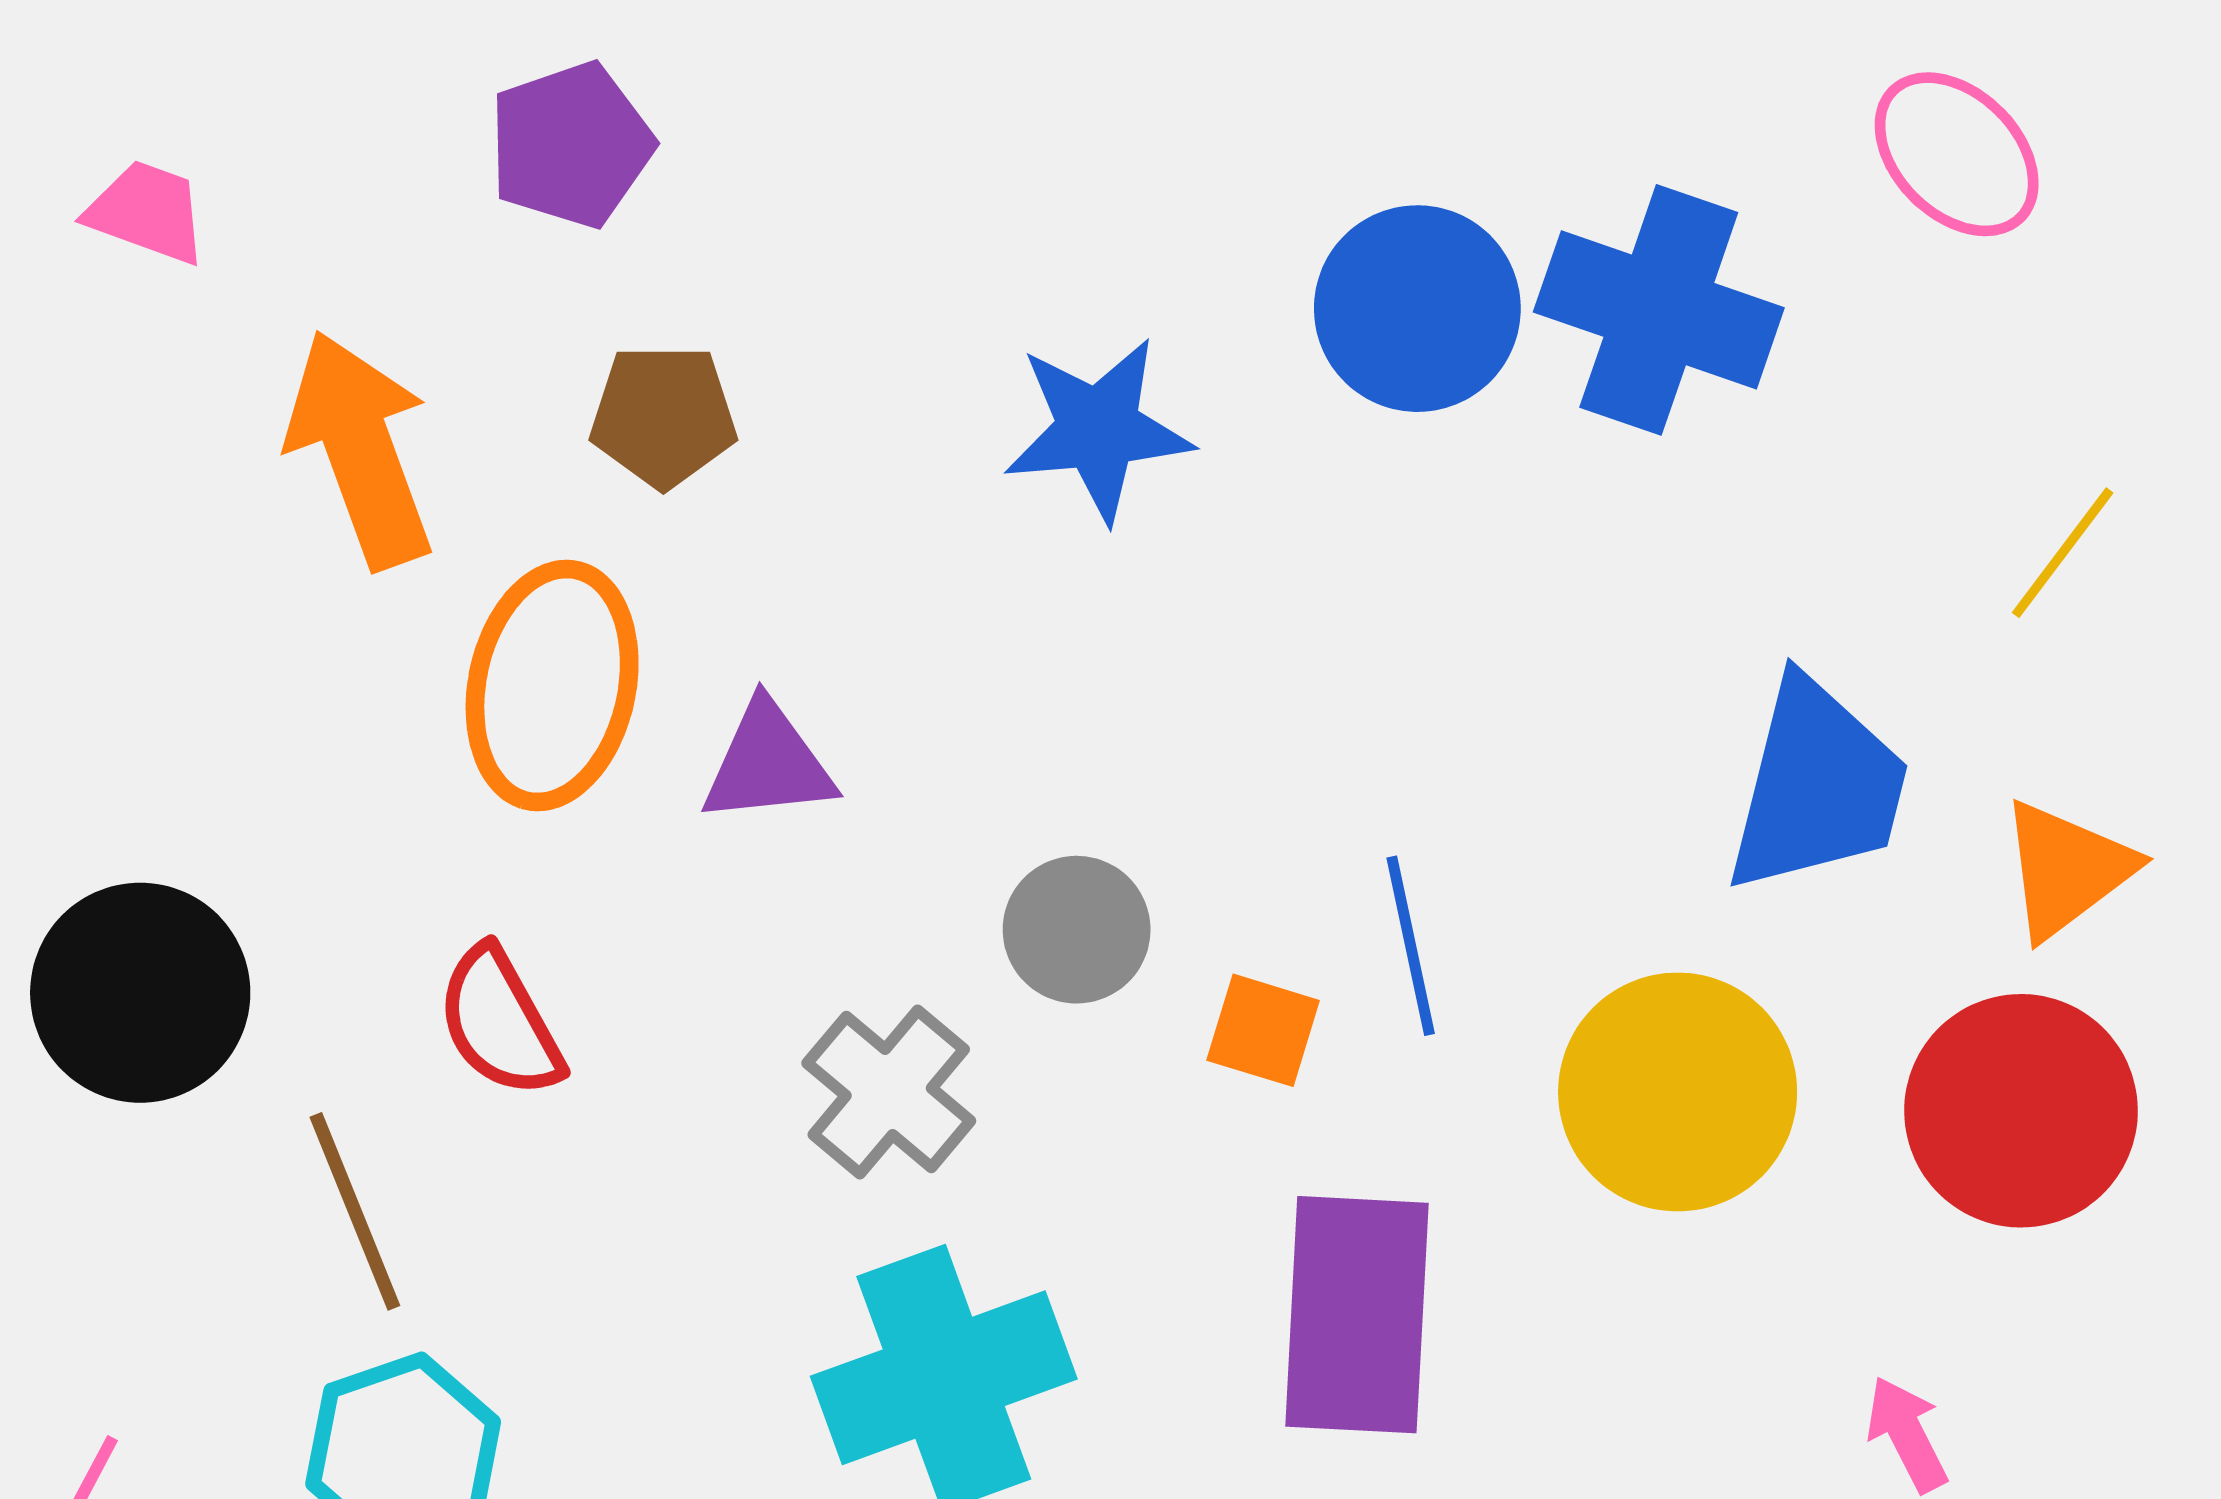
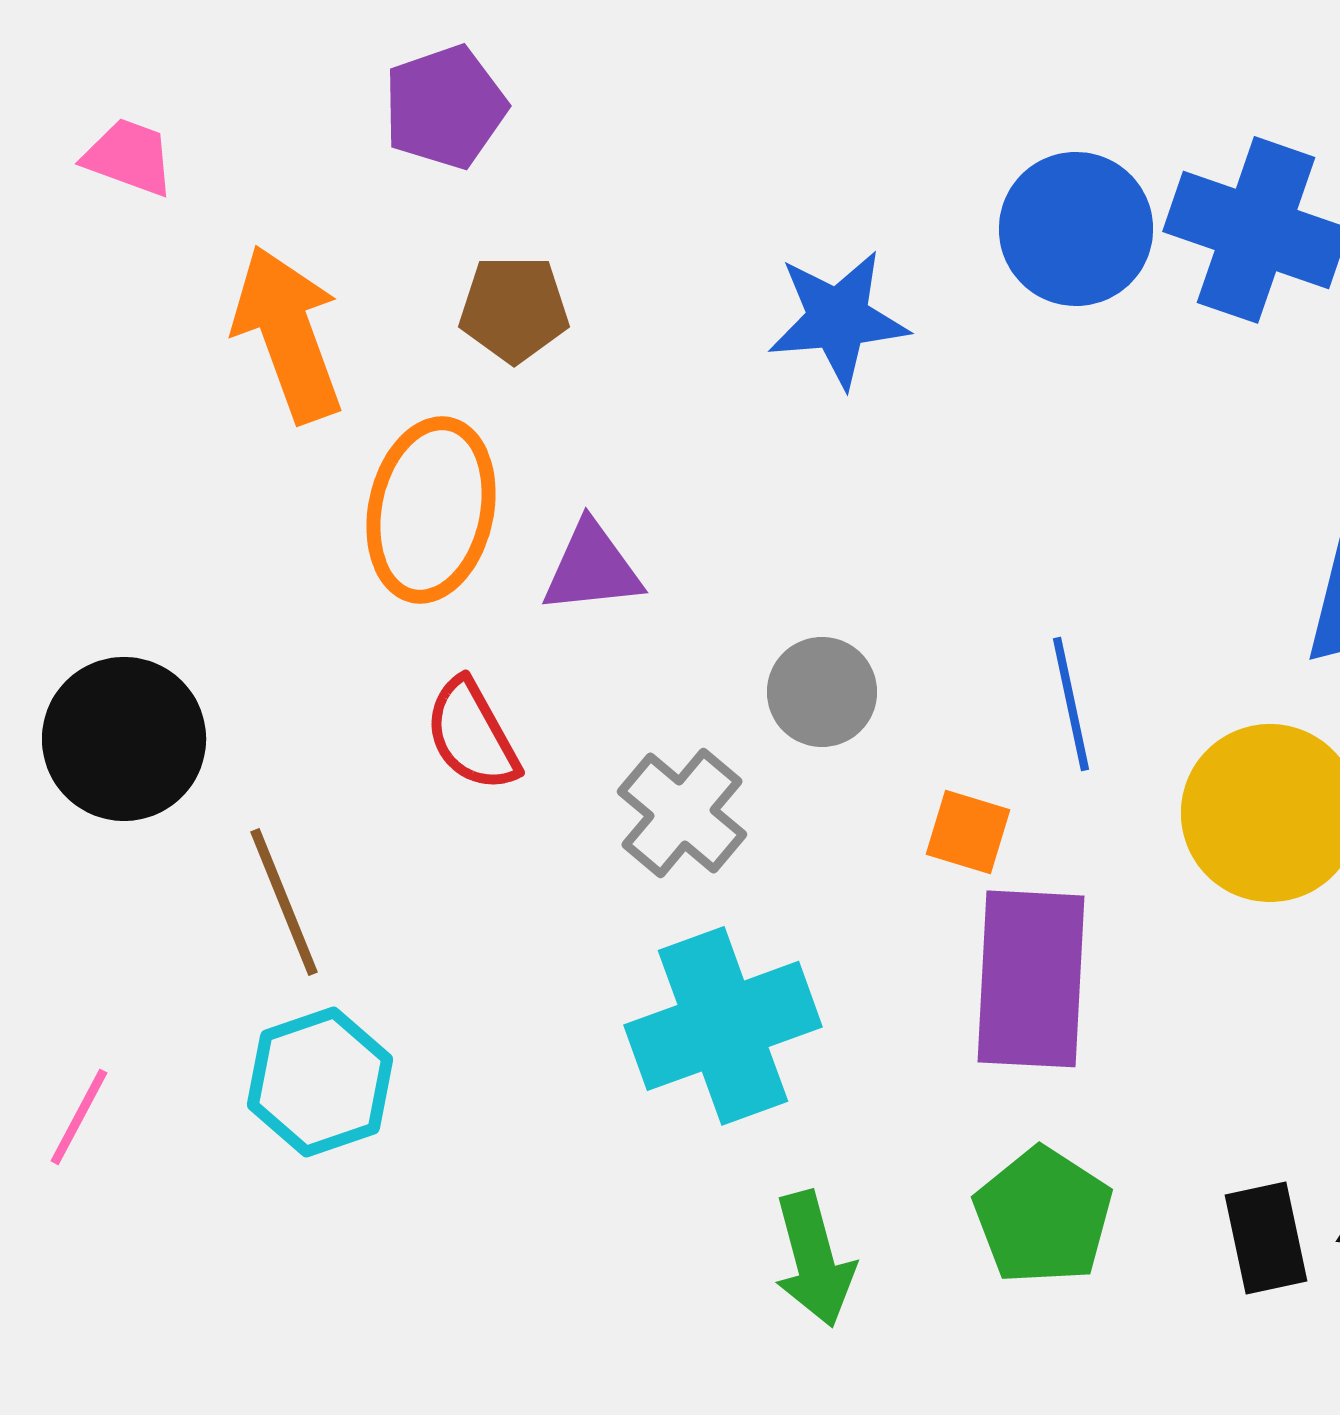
red semicircle: (500, 1022) -> (472, 735), moved
orange square: (1263, 1030) -> (968, 832), moved

